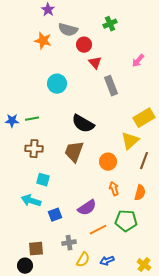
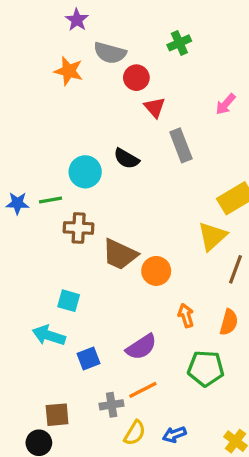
cyan circle: (57, 84) -> (85, 172), moved
black semicircle: (83, 124) -> (126, 159), moved, size x0.7
brown cross: (34, 149) -> (79, 228), moved
brown trapezoid: (74, 152) -> (120, 254), turned -85
orange circle: (108, 162) -> (156, 271), moved
orange line: (98, 230) -> (143, 390), moved

